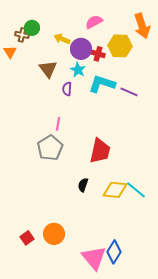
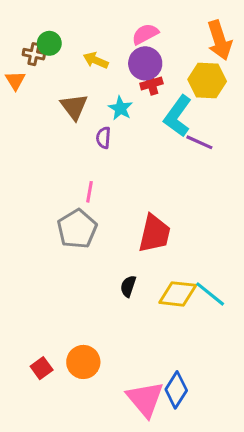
yellow hexagon: (120, 46) -> (207, 80), moved
purple circle: (81, 49) -> (145, 63), moved
red cross: (98, 54) -> (151, 84), turned -32
cyan L-shape: (102, 84) -> (178, 116), moved, turned -72

